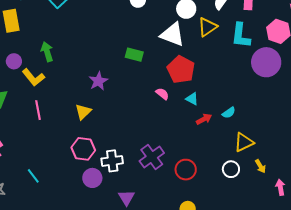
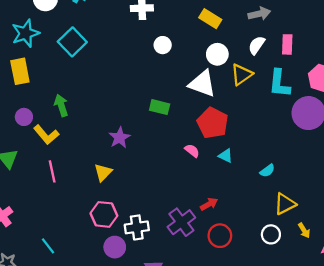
red arrow: (204, 119) -> (209, 204), moved

